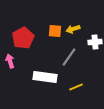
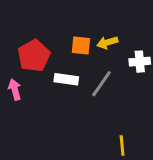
white rectangle: (45, 77) -> (66, 79), moved, size x0.7
yellow line: (76, 87) -> (122, 145), moved, turned -72

